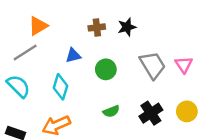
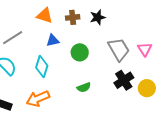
orange triangle: (38, 26) -> (45, 16), moved, turned 48
black cross: (151, 113) -> (124, 80), moved

